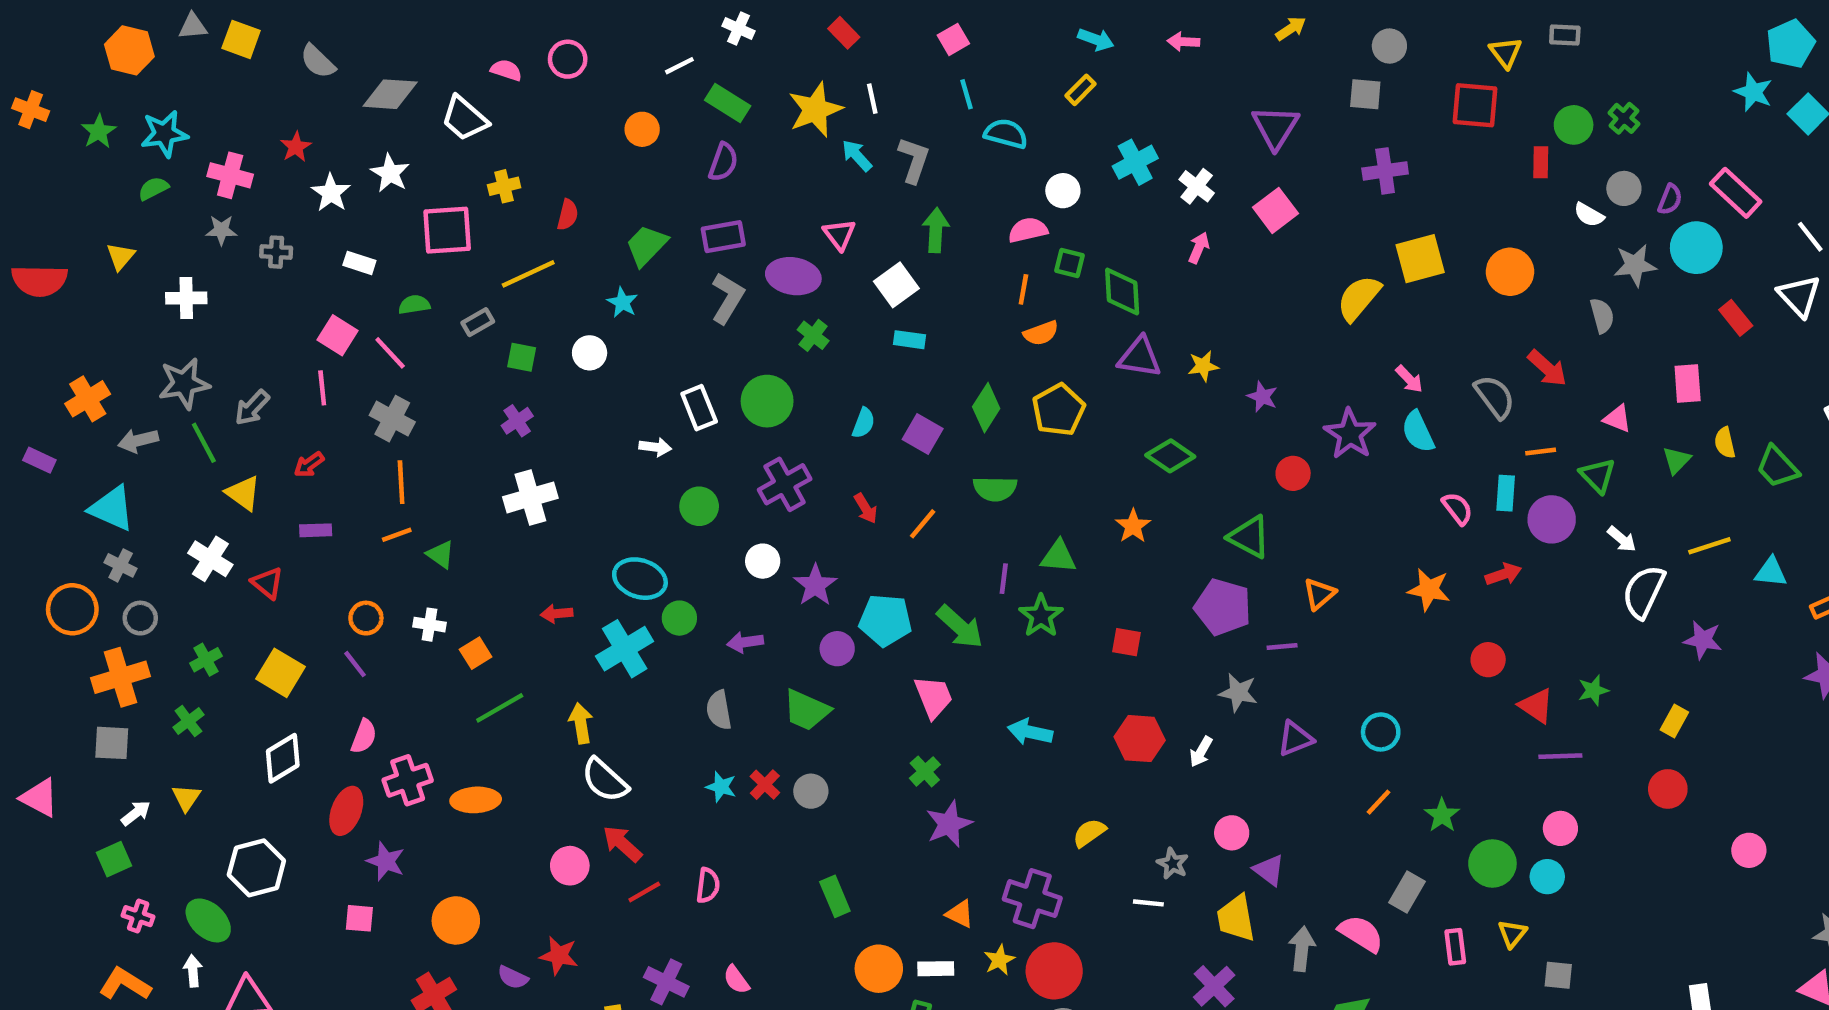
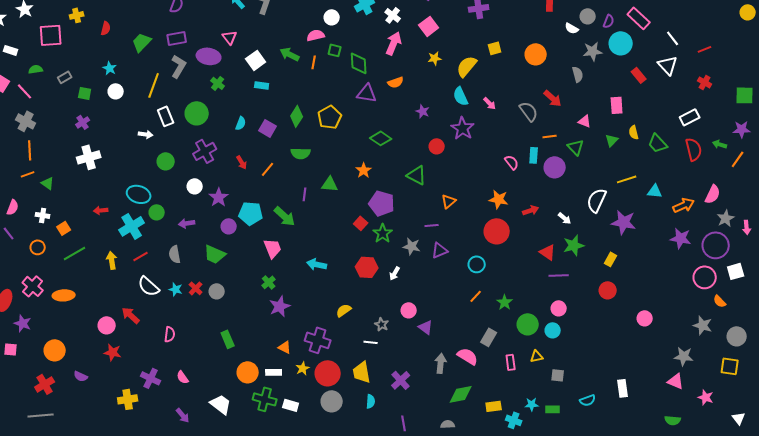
green arrow: (936, 230) -> (290, 54), moved, turned -66
pink arrow: (1199, 248) -> (394, 43), size x1.6
yellow square: (1420, 259) -> (495, 48), size x0.6
yellow line: (528, 274) -> (154, 85), moved, turned -45
cyan star: (622, 302) -> (110, 68), moved
orange semicircle: (1041, 333) -> (396, 82), moved
yellow star: (1203, 366) -> (435, 58), moved
cyan semicircle: (1418, 432) -> (461, 96), moved
white arrow: (1622, 539) -> (565, 218), moved
red arrow: (1503, 574) -> (531, 210), moved
purple pentagon: (1223, 607) -> (382, 203), moved
green star: (1041, 616) -> (383, 233), moved
orange circle: (366, 618) -> (38, 247), moved
purple star: (1703, 640) -> (624, 222), size x1.4
red square: (1126, 642) -> (361, 223), turned 32
red circle: (1488, 660) -> (497, 231), moved, size x1.6
green star: (1593, 690) -> (574, 245), size x1.5
pink semicircle: (364, 736) -> (13, 207), moved
purple triangle: (1295, 739) -> (440, 250), moved
pink cross: (408, 780) -> (33, 286), turned -30
white semicircle: (605, 780) -> (149, 286), moved
red line: (644, 892) -> (141, 256), moved
yellow trapezoid: (1236, 918) -> (362, 372), moved
yellow triangle: (1512, 934) -> (537, 356), turned 40
red star: (559, 956) -> (113, 352), moved

